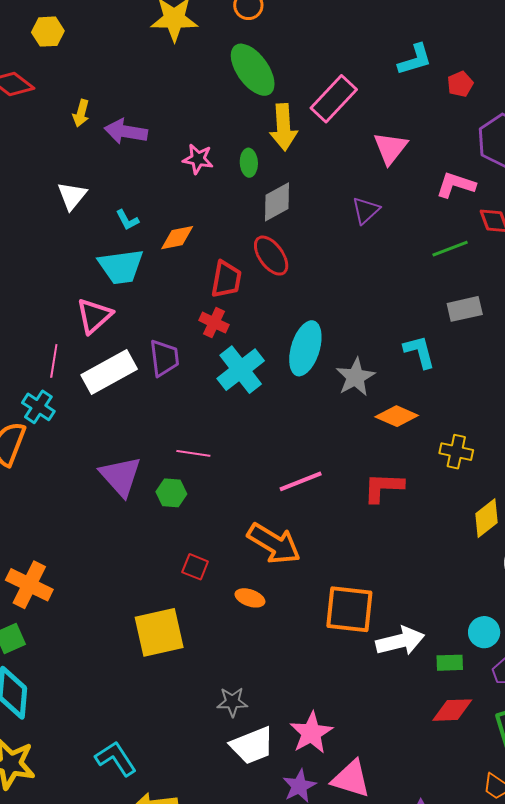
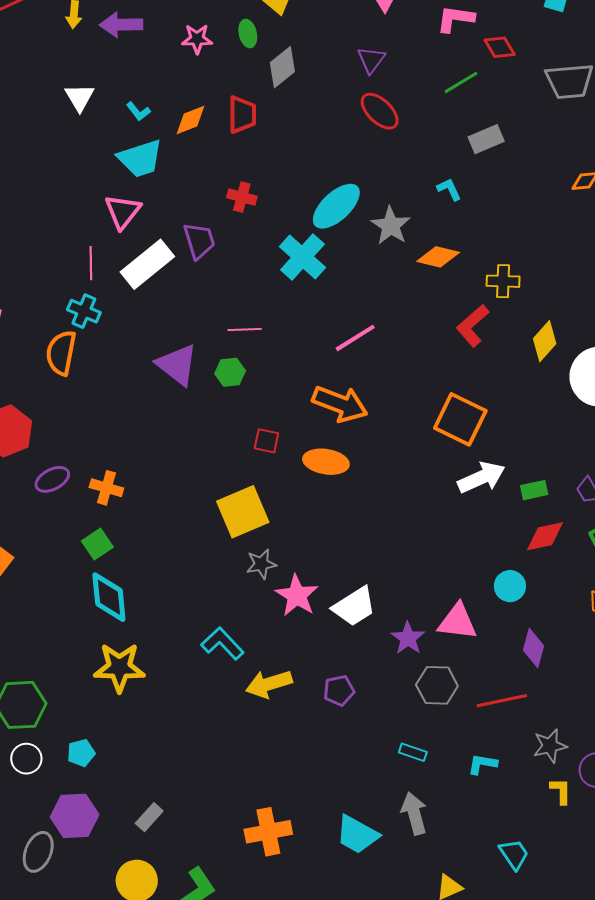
red ellipse: (271, 256) -> (380, 111), moved
red trapezoid: (226, 279) -> (242, 115), moved
cyan ellipse: (305, 348) -> (336, 206), turned 40
cyan L-shape: (419, 352) -> (449, 189), size x0.7
cyan cross: (241, 370) -> (302, 257), moved
red L-shape: (383, 487) -> (473, 326), moved, turned -33
orange cross: (29, 585) -> (106, 488), size x0.7
orange ellipse: (250, 598) -> (326, 462), size x1.5
orange square: (349, 609) -> (460, 419), moved, turned 30
cyan circle: (484, 632) -> (510, 586), moved
gray star: (232, 702) -> (261, 564), moved
pink star: (311, 733) -> (297, 595), moved

